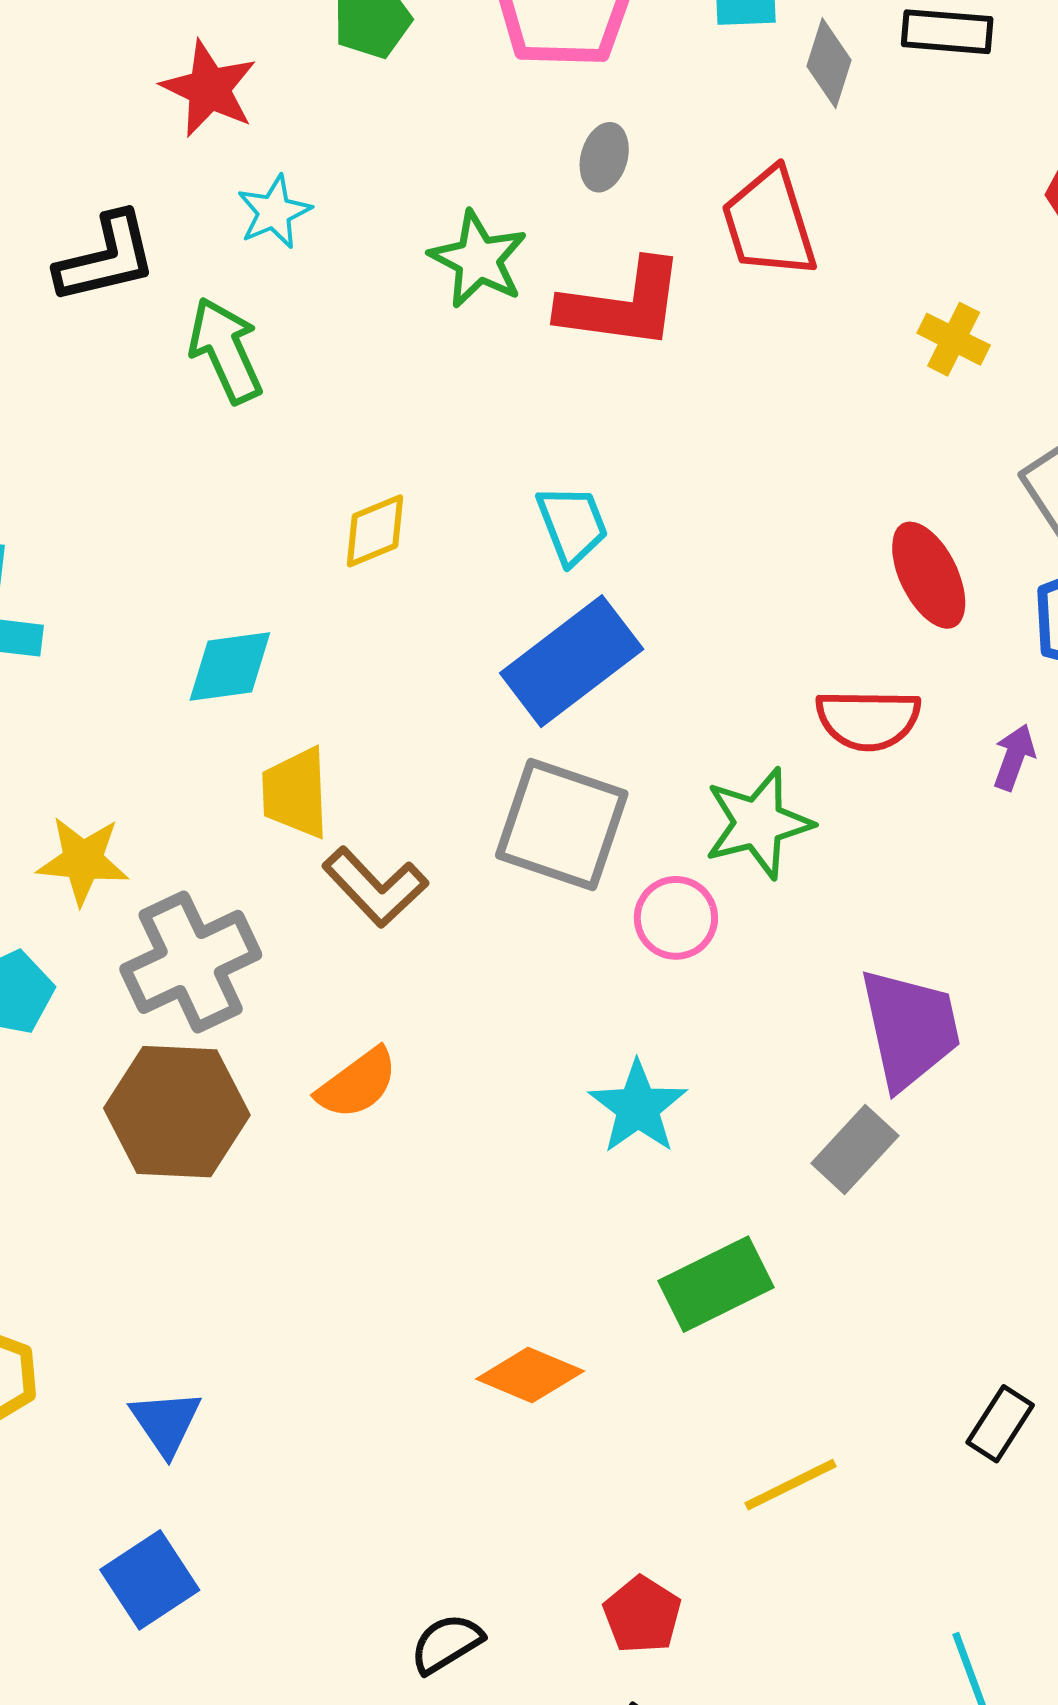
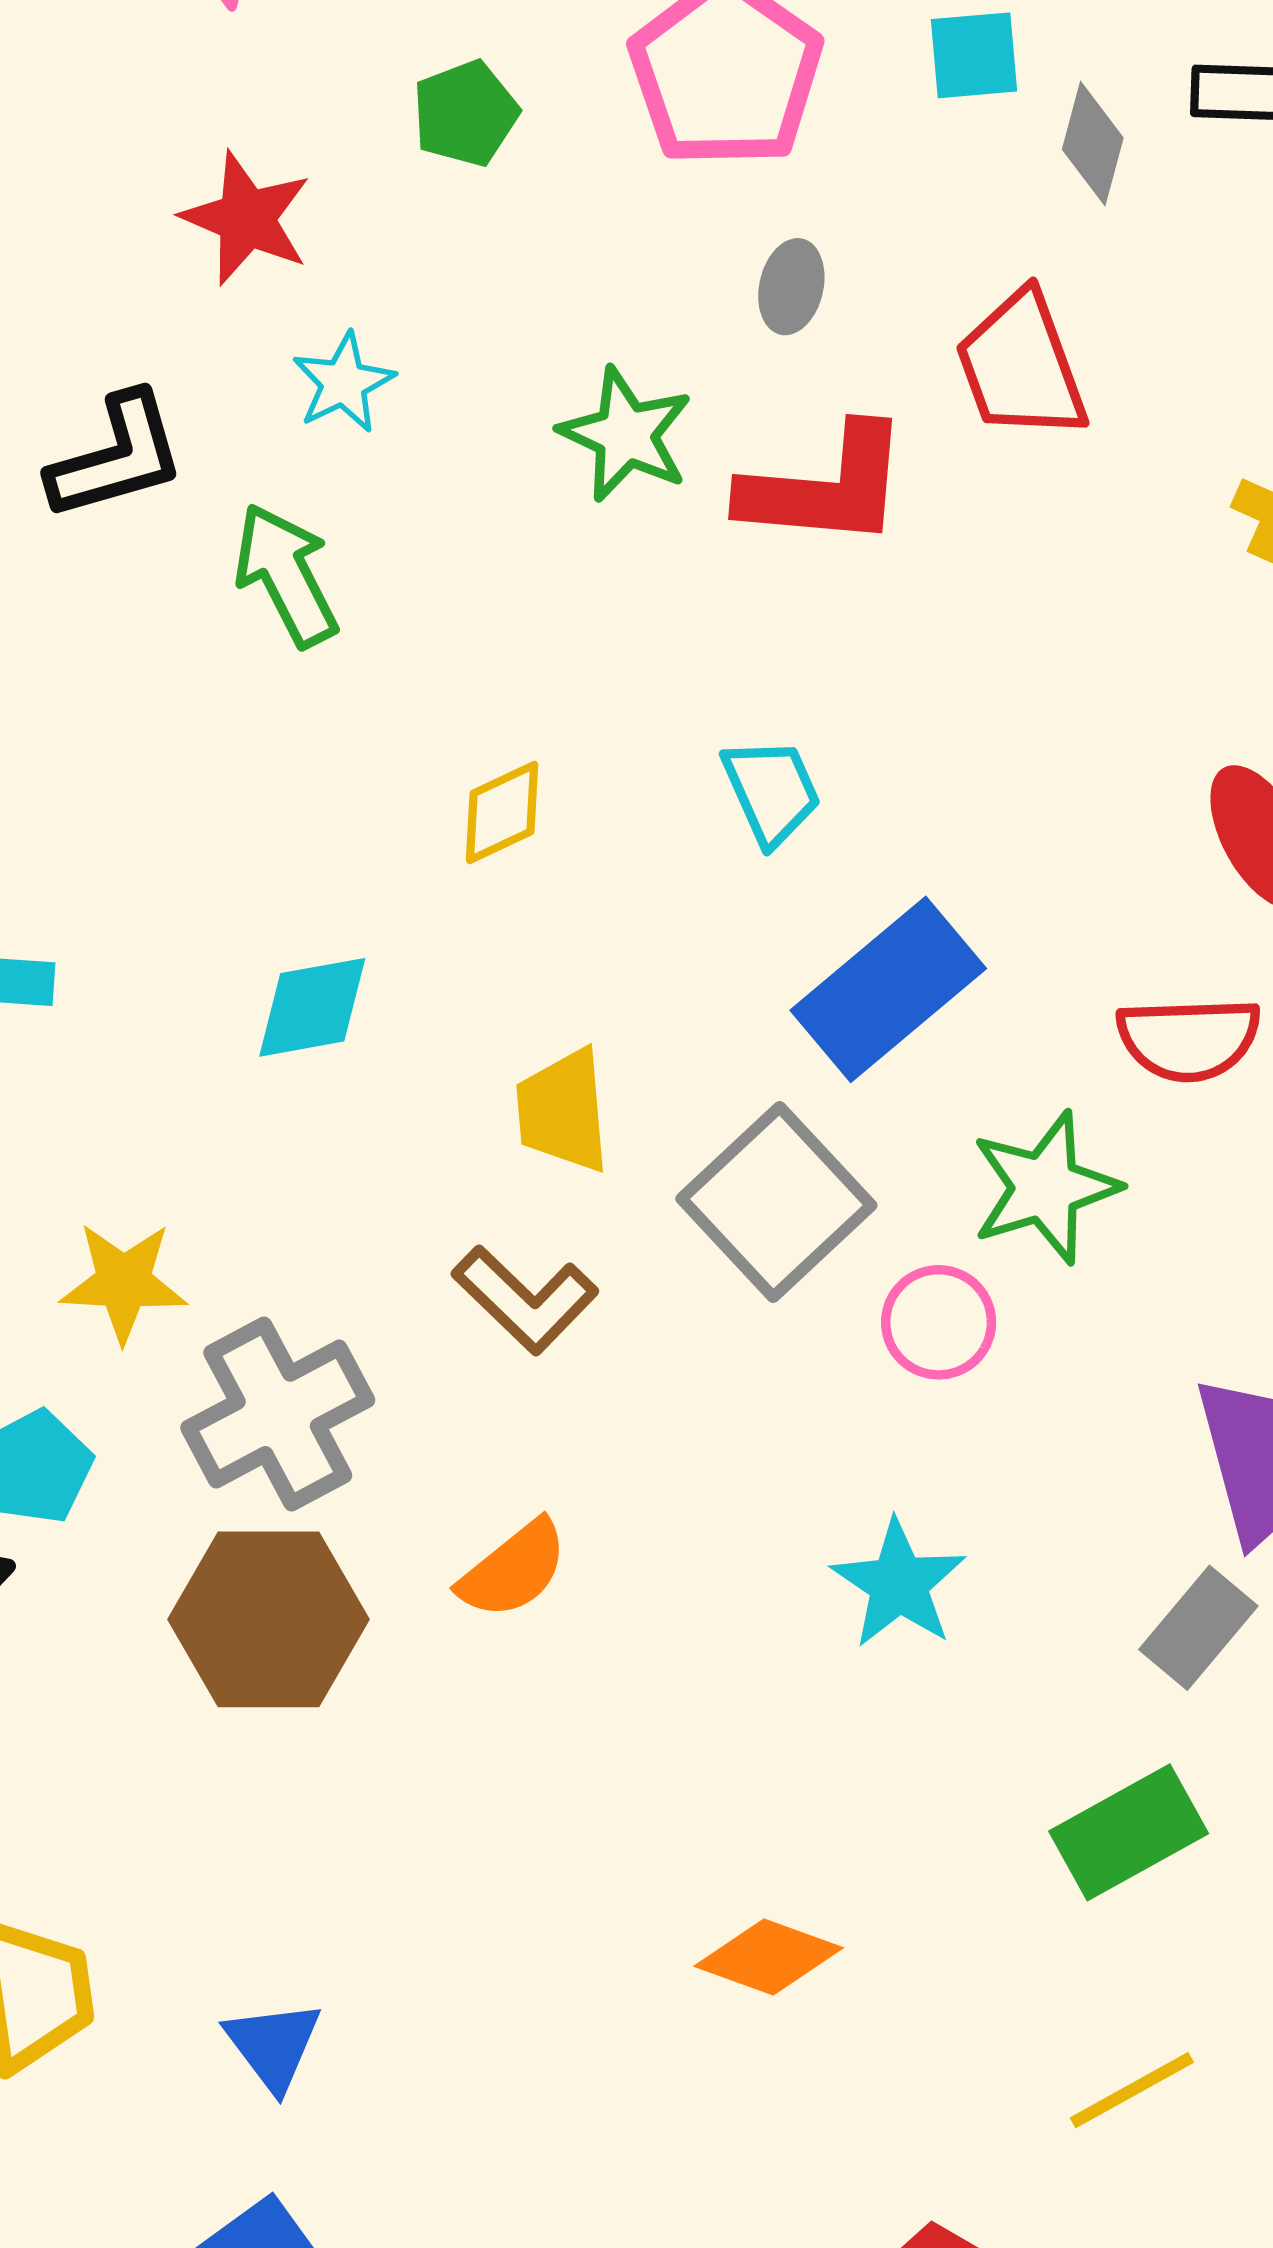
blue rectangle: (572, 661) -> (888, 989), moved
yellow trapezoid: (295, 793) -> (563, 1111), moved
gray square: (562, 825) -> (776, 1202), turned 31
green rectangle: (716, 1284) -> (1129, 1832), moved

